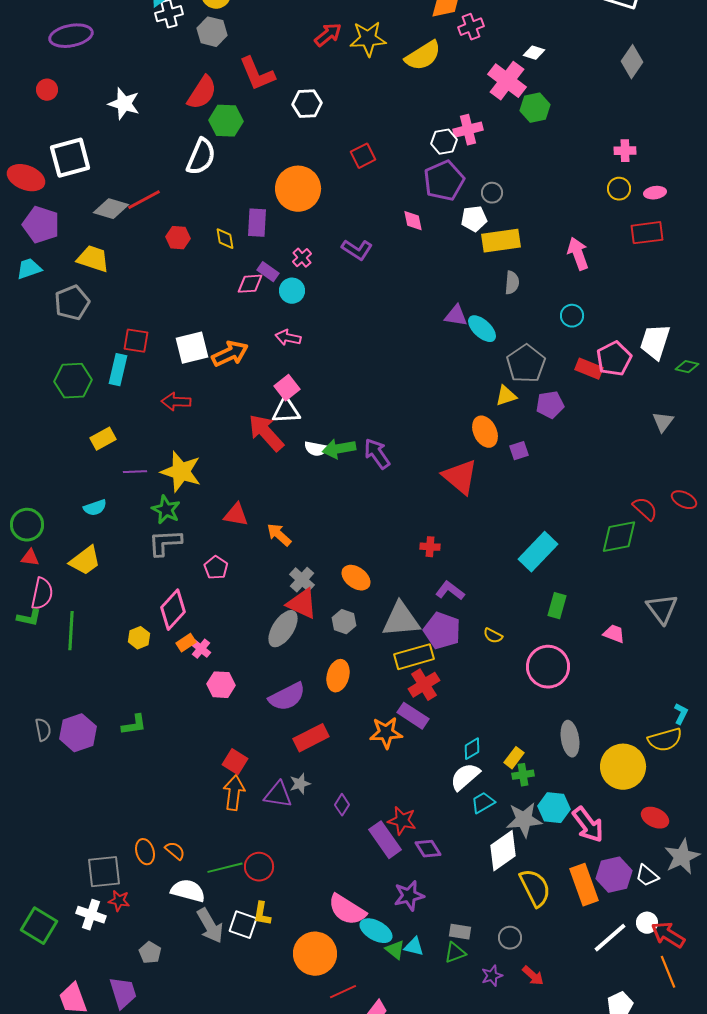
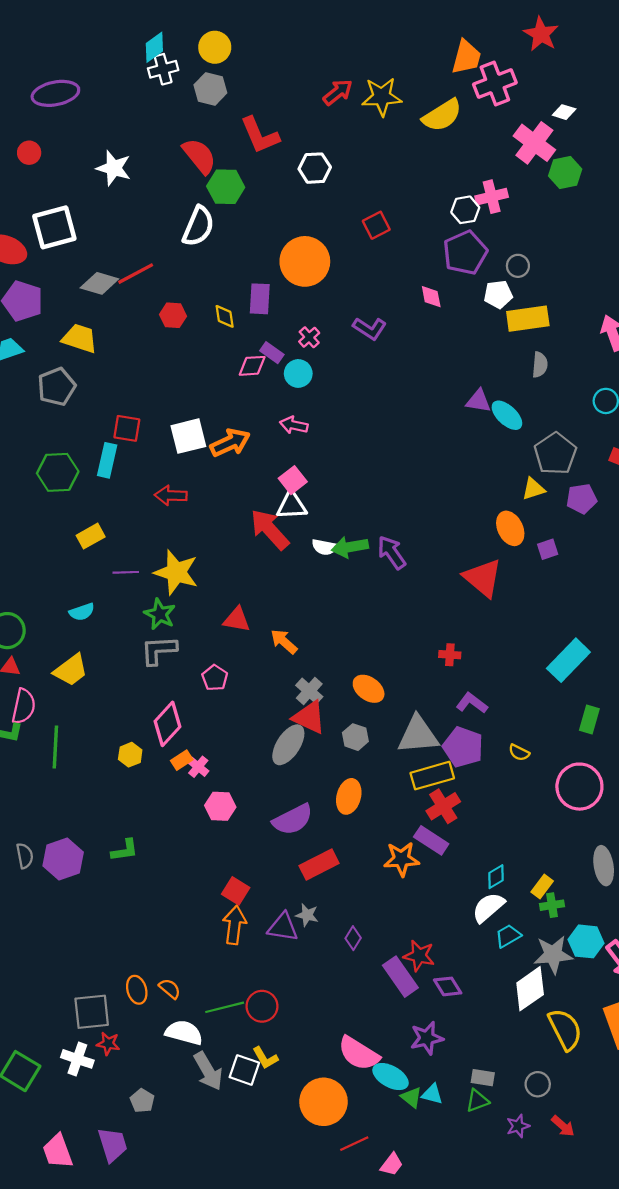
pink cross: (471, 27) -> (495, 83), size x1.5
red semicircle: (202, 93) -> (199, 156), turned -72
gray star: (300, 784) -> (307, 915), turned 30
yellow L-shape: (262, 914) -> (265, 1058), turned -40

